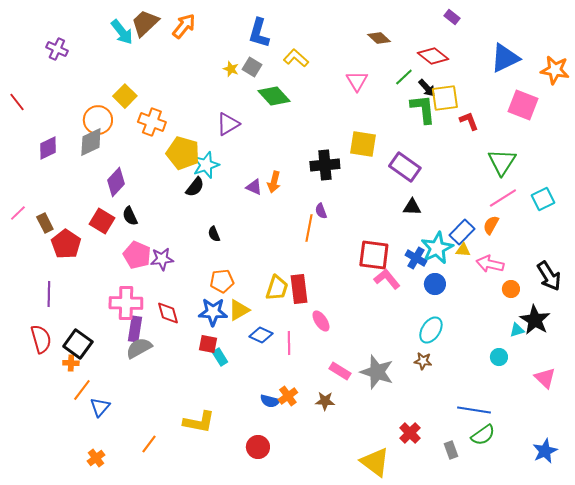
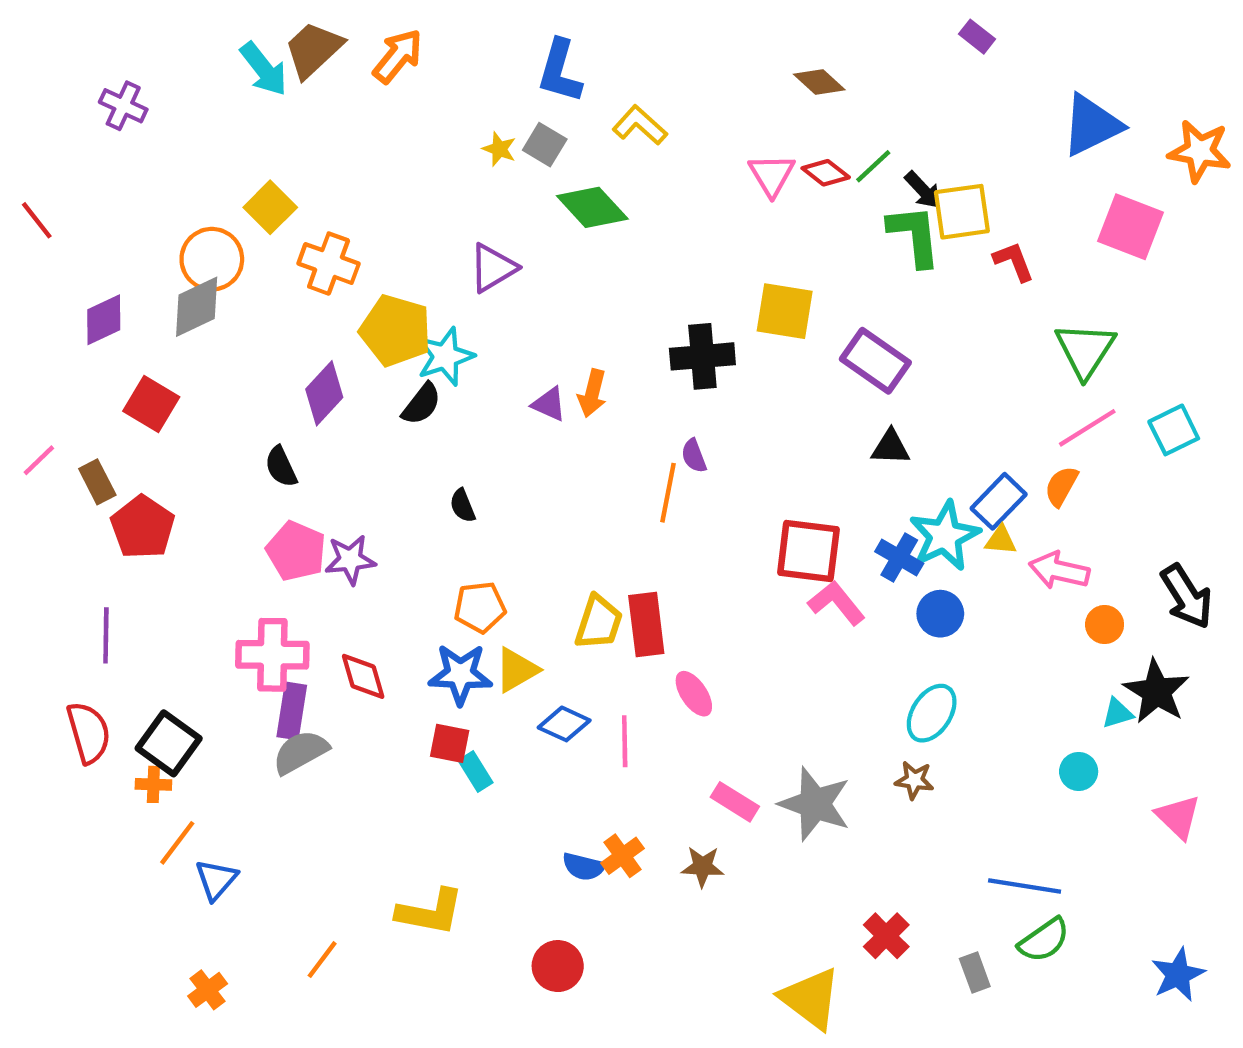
red diamond: (433, 56) -> (826, 173), moved, size x0.7
purple diamond: (116, 182) -> (324, 393), moved
red square: (102, 221) -> (151, 404), moved

